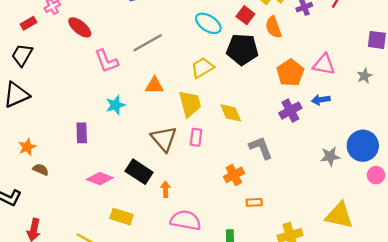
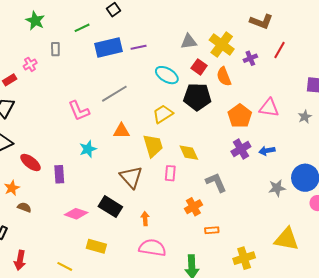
red ellipse: (80, 27) -> (31, 163), moved
blue arrow: (321, 100) -> (267, 151), moved
pink rectangle: (196, 137) -> (170, 173), moved
orange arrow: (166, 189) -> (145, 219), moved

